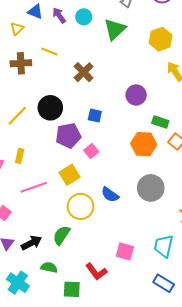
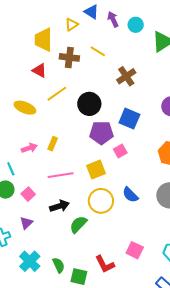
yellow line: (17, 116) -> (57, 94), moved
blue square: (95, 116) -> (129, 119), size x1.5
black arrow: (31, 243) -> (59, 206), moved
green semicircle: (49, 267) -> (59, 265), moved, turned 42

